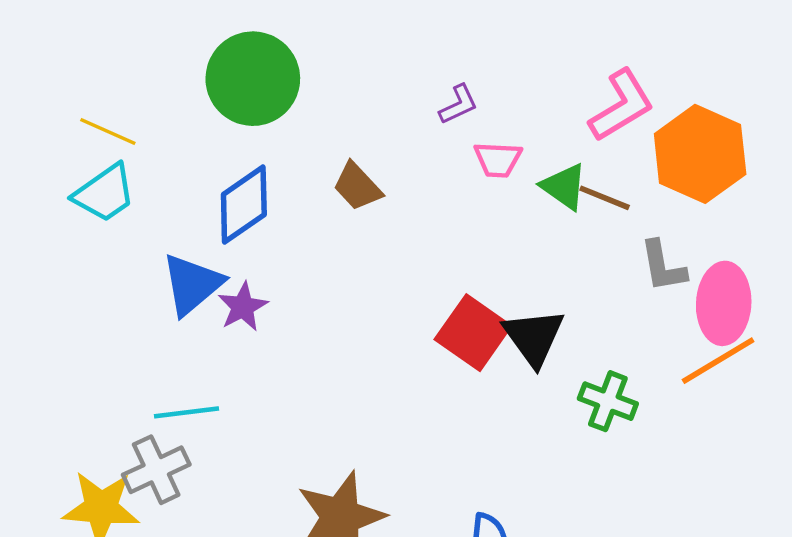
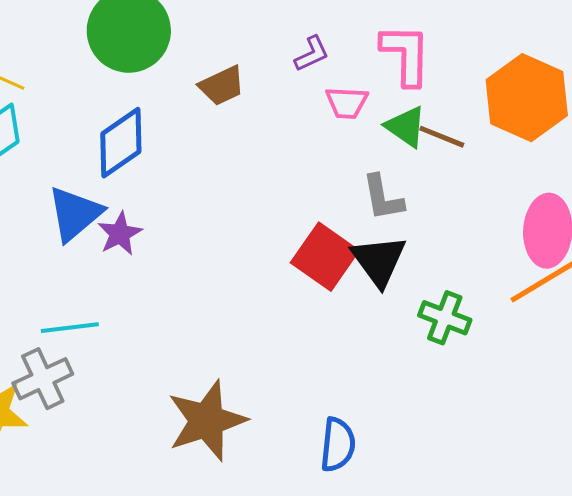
pink L-shape: (621, 106) -> (406, 55), moved, turned -58
brown trapezoid: (357, 187) -> (222, 86), moved, turned -72
gray L-shape: (663, 266) -> (383, 198), moved

